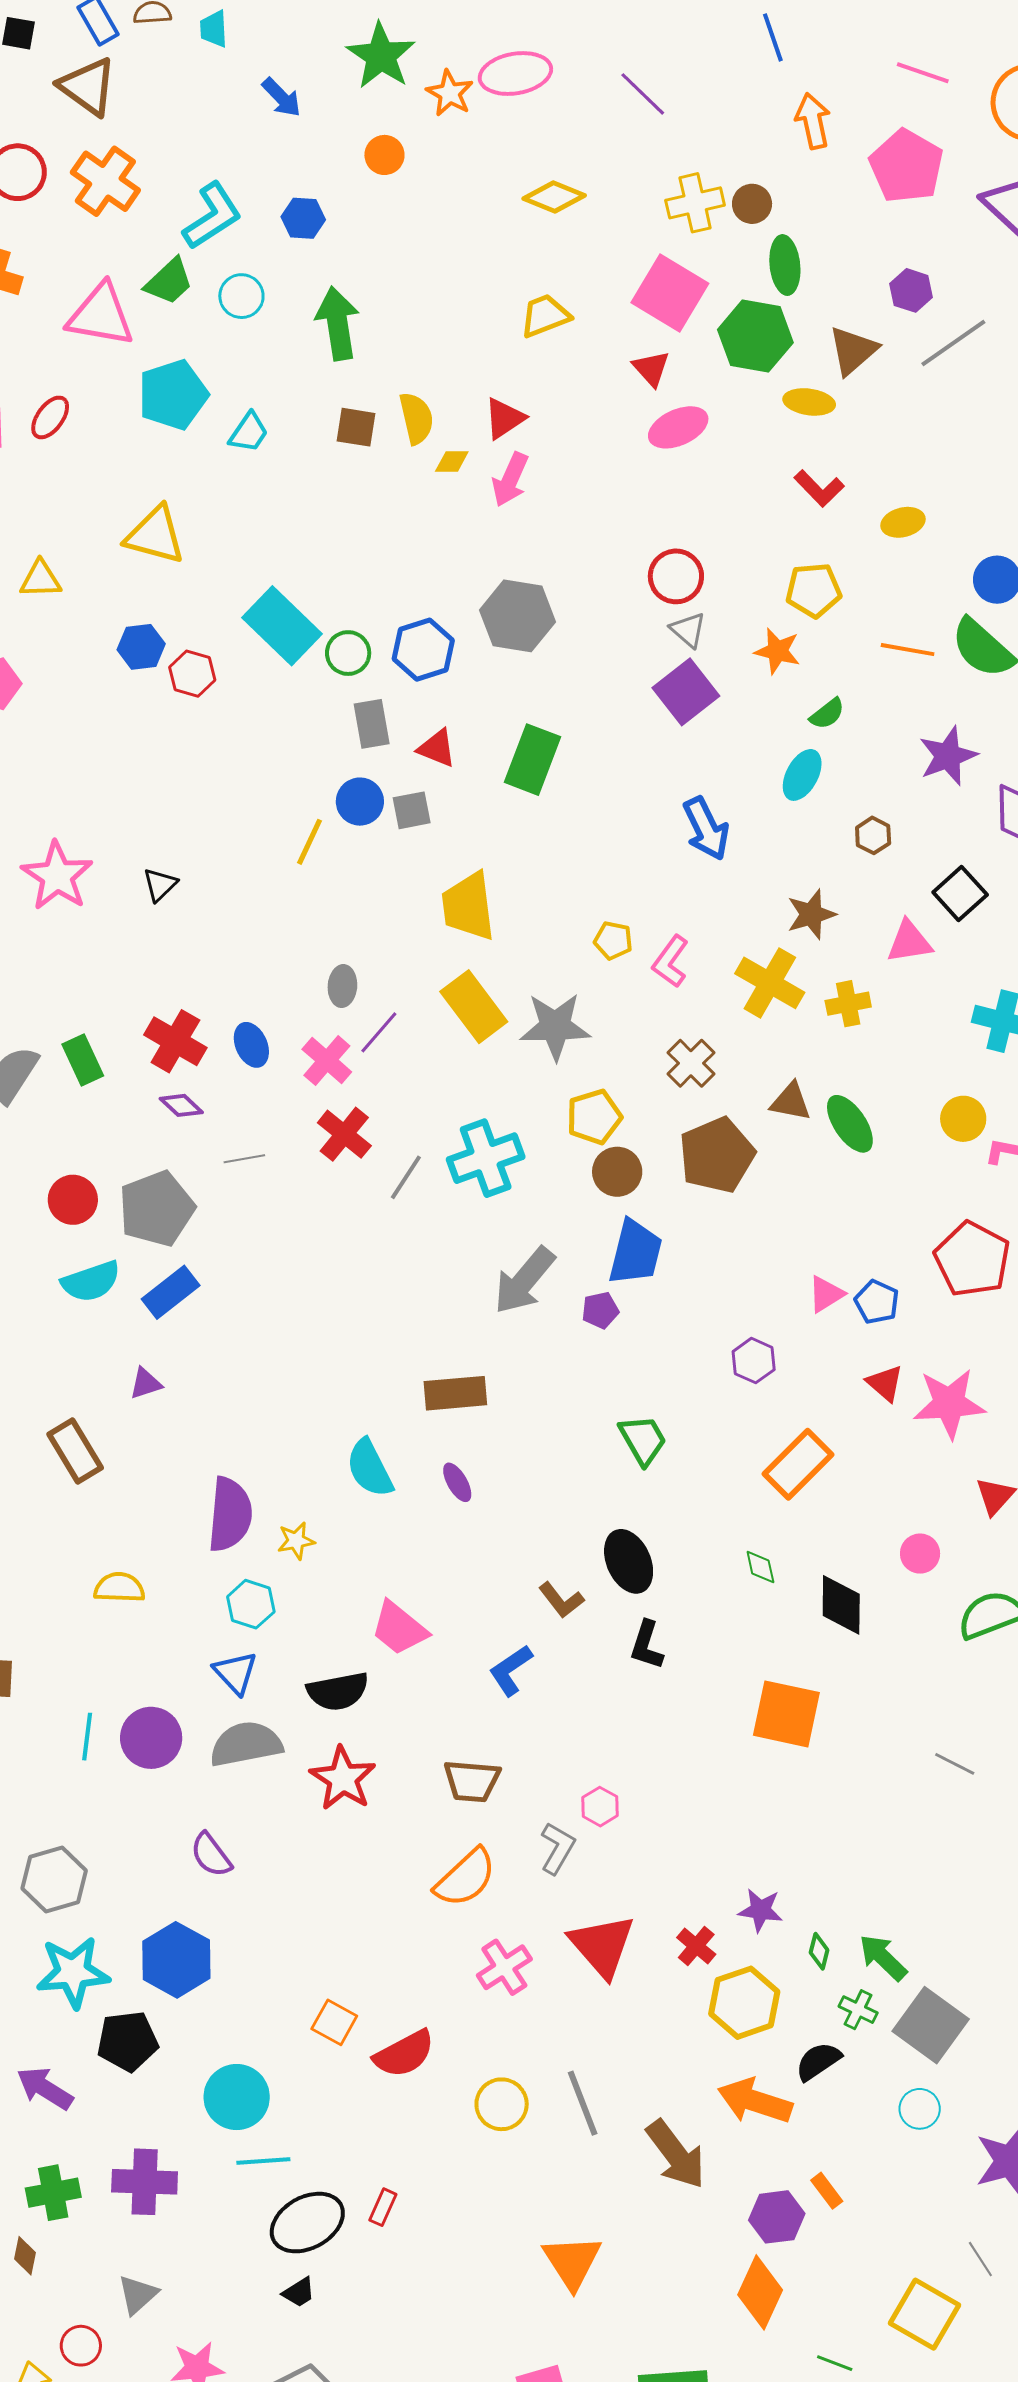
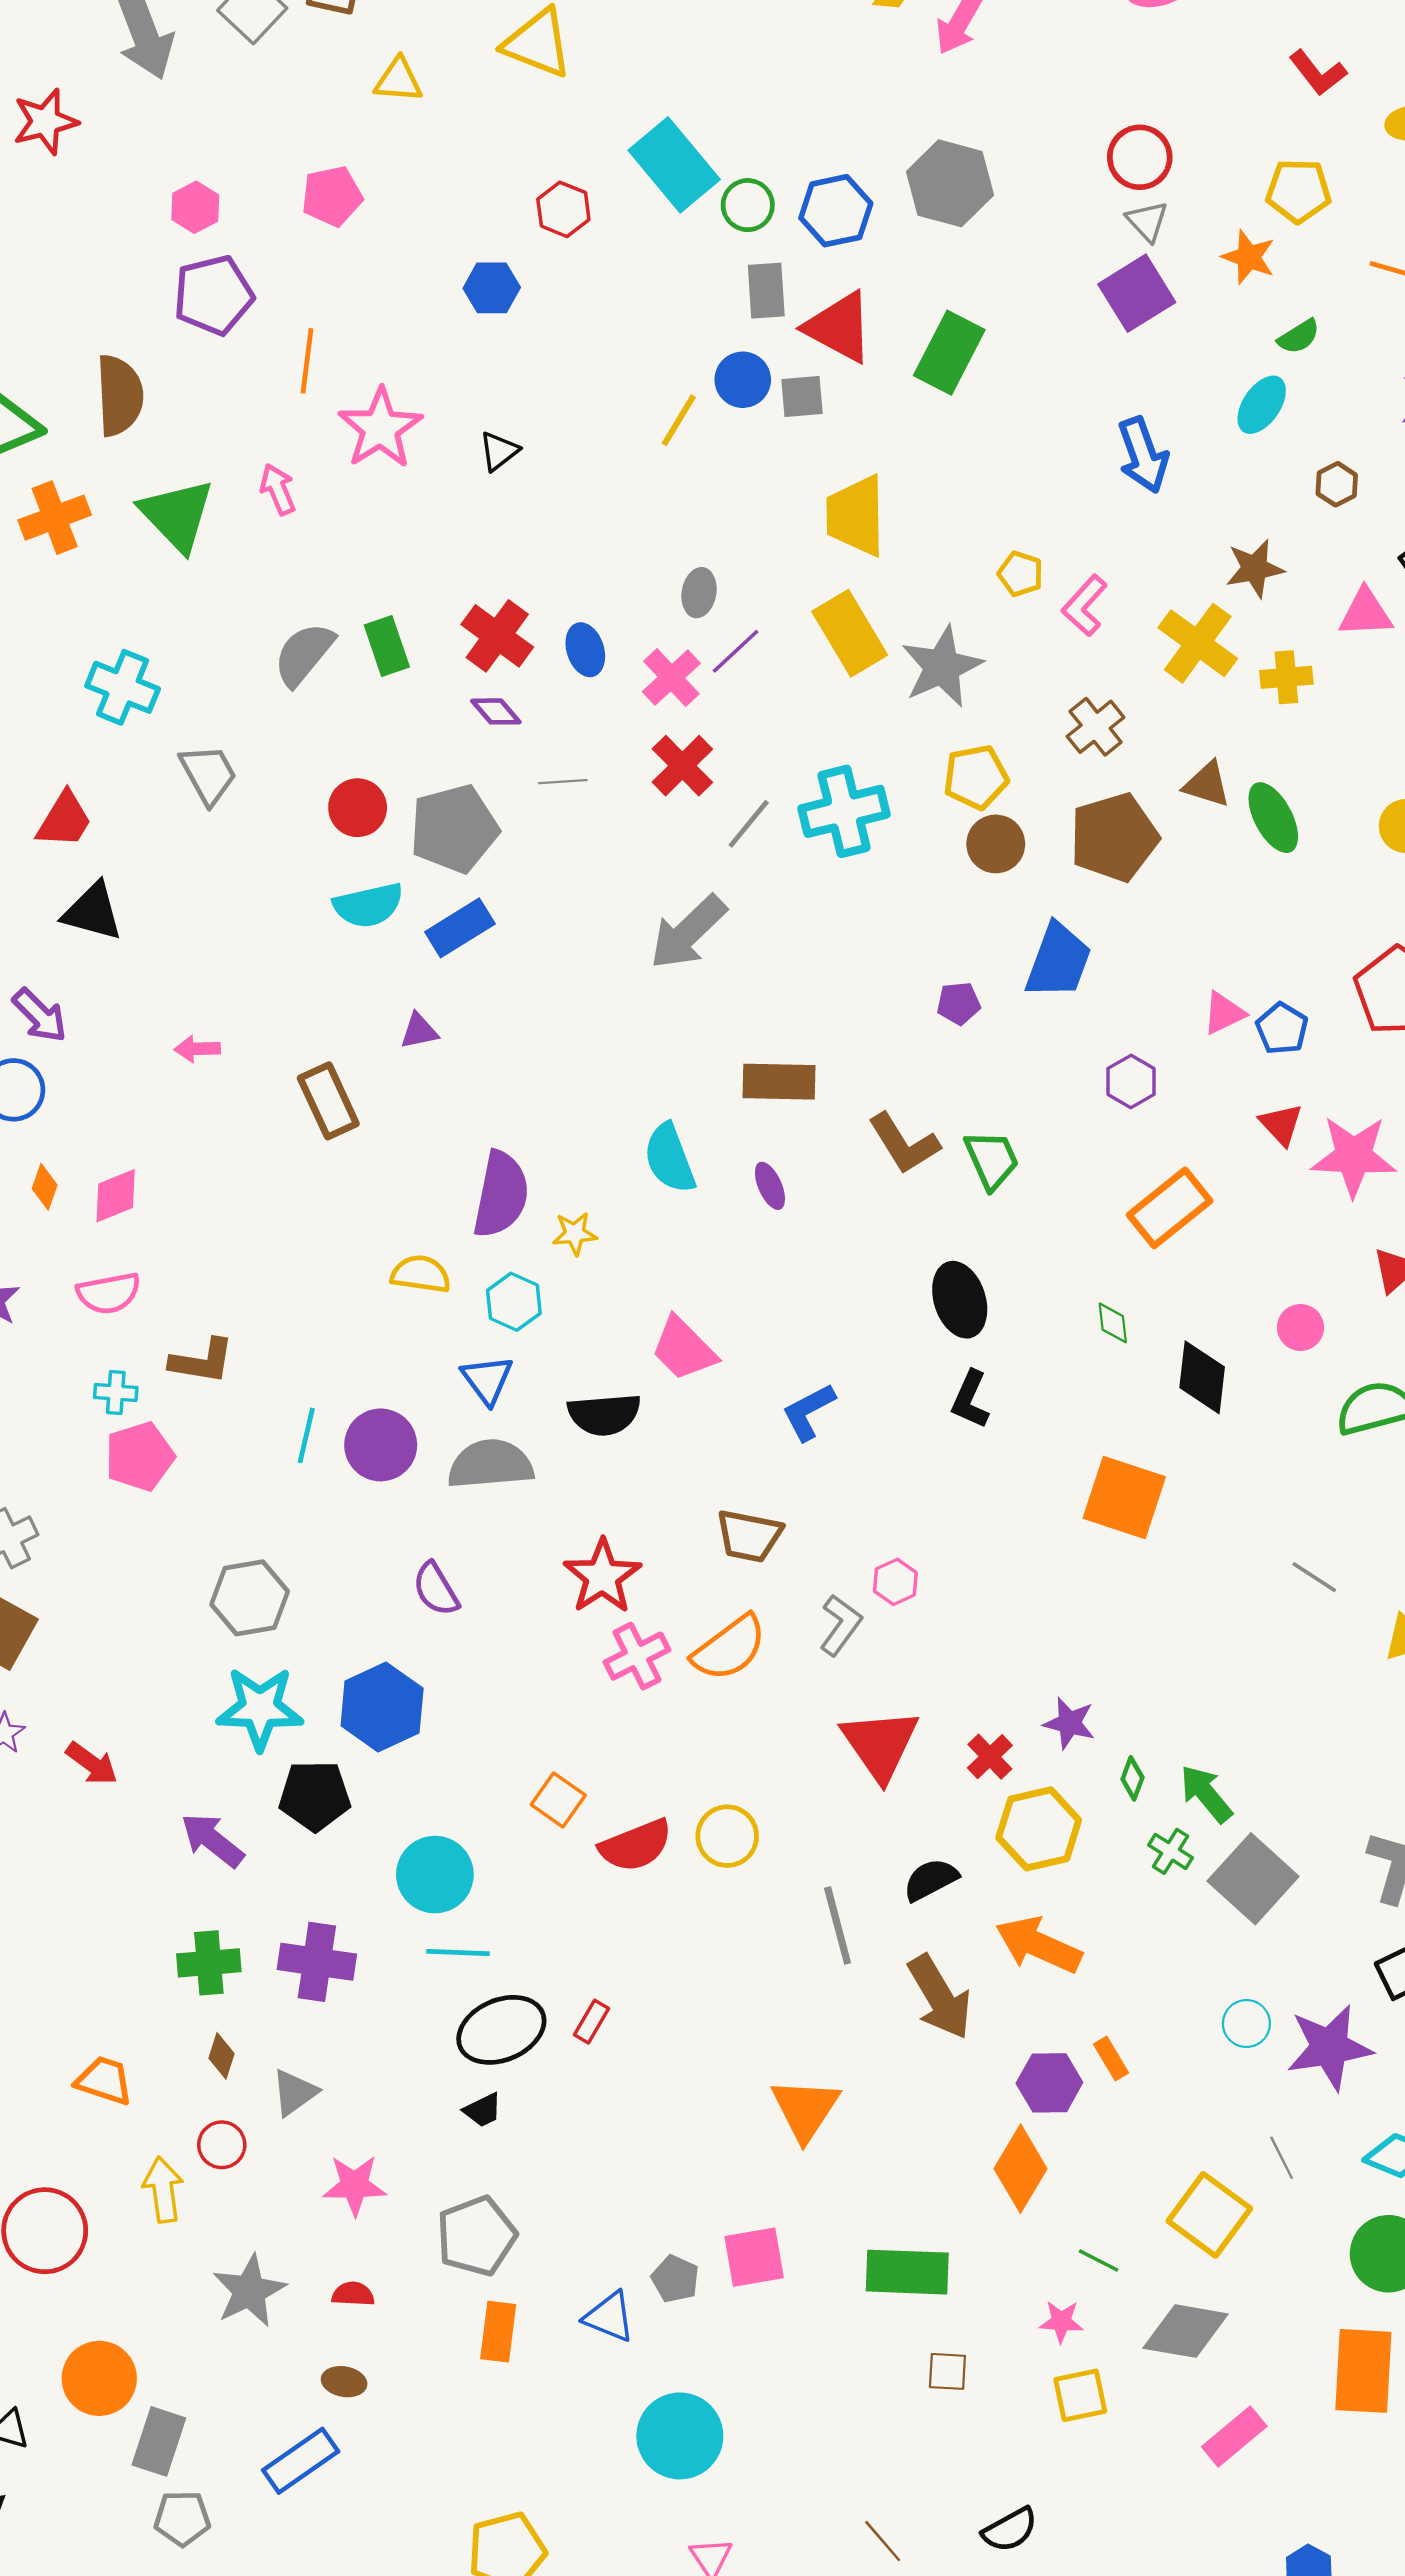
blue hexagon: (141, 647) -> (492, 288), moved
red triangle: (437, 748) -> (839, 327), size x1.6
gray star: (555, 1026) -> (942, 667), turned -30
blue trapezoid: (635, 1252) -> (1058, 961), moved
gray arrow: (524, 1281) -> (688, 932), moved
yellow semicircle: (119, 1588) -> (421, 1274), moved
brown L-shape: (561, 1600) -> (904, 1144), moved, size x1.4
red star: (343, 1779) -> (602, 1576), moved
pink cross: (504, 1967) -> (637, 1656), moved
black semicircle: (818, 2061) -> (931, 1880), moved
yellow circle: (502, 2104) -> (727, 1836), moved
cyan circle: (920, 2109) -> (1246, 2024), moved
brown diamond: (25, 2256) -> (222, 2056), moved

